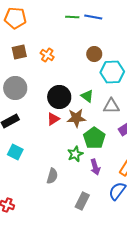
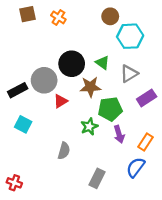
gray circle: (15, 88) -> (44, 80), moved
gray triangle: (111, 106) -> (129, 74), turned -30
red triangle: (53, 119) -> (61, 101), moved
green pentagon: (94, 138) -> (110, 109), turned 30
purple arrow: (95, 167) -> (119, 134), moved

